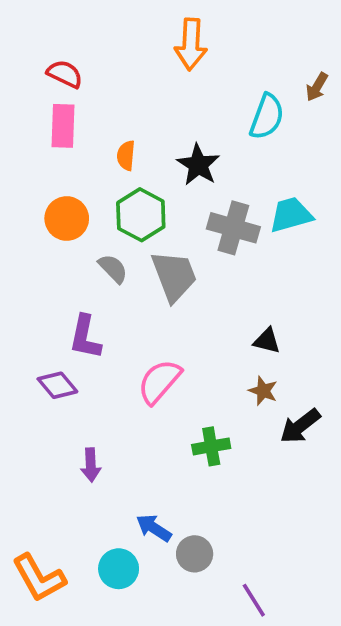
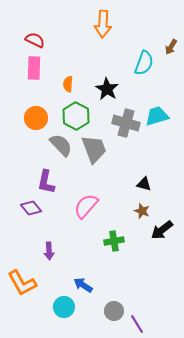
gray semicircle: (113, 269) -> (61, 145), size x1.4
gray circle: (195, 554) -> (114, 311), moved
orange L-shape: (39, 578) -> (22, 283), moved

